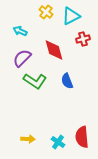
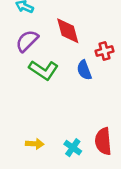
red cross: (83, 39) -> (105, 51), moved

